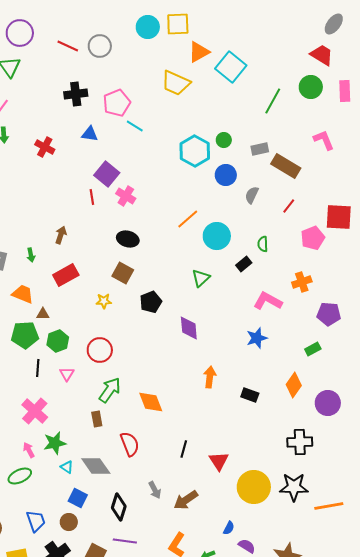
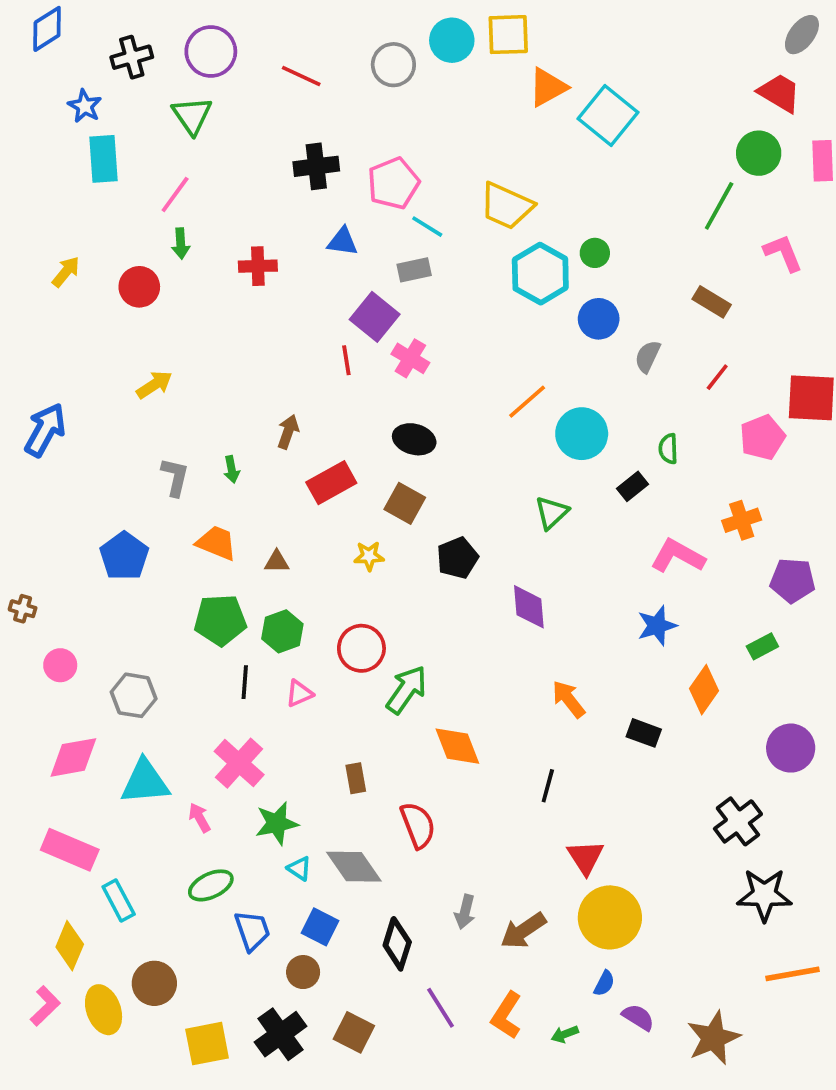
gray circle: (100, 46) -> (393, 65), moved
yellow trapezoid: (176, 83) -> (506, 206), moved
green line: (273, 101) -> (719, 206), moved
red cross: (45, 147) -> (258, 266), turned -30
gray rectangle: (260, 149) -> (414, 270), moved
brown rectangle: (286, 166) -> (712, 302), size x0.7
red rectangle: (66, 275) -> (331, 483), moved
brown triangle: (43, 314) -> (277, 562), moved
pink triangle: (67, 374) -> (299, 693), turned 35
orange arrow: (210, 377) -> (569, 699), turned -45
orange diamond: (294, 385) -> (704, 690), moved
green arrow: (110, 390) -> (407, 690), moved
black cross: (300, 442) -> (738, 821), turned -35
black line: (184, 449) -> (548, 786), moved
pink arrow: (29, 450) -> (200, 818), moved
yellow circle: (254, 487) -> (610, 917), moved
black star: (294, 487) -> (764, 895), moved
gray arrow: (155, 490) -> (465, 912), turned 42
orange line: (329, 506) -> (793, 974), moved
blue trapezoid: (36, 521) -> (252, 931), moved
purple line: (125, 541) -> (440, 1008), moved, turned 50

